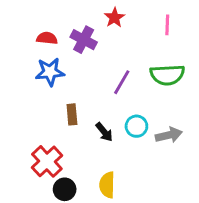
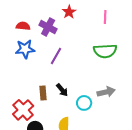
purple line: (122, 82) -> (56, 56), moved
brown rectangle: (72, 114) -> (43, 93), moved
cyan circle: (136, 126) -> (84, 103), moved

